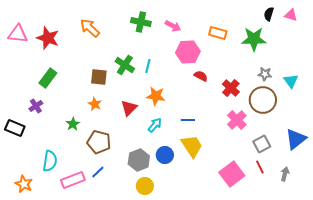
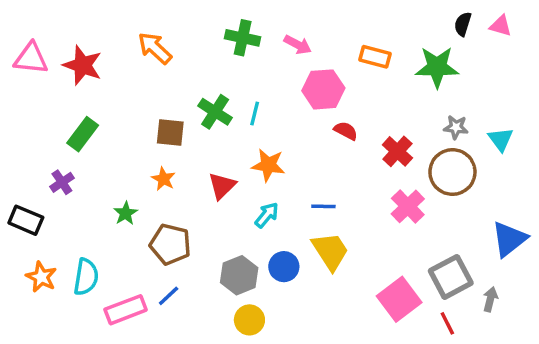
gray square: (262, 144) -> (451, 277), moved, size x1.4
red line: (260, 167) -> (447, 323), moved
orange star: (24, 184) -> (41, 277), moved

